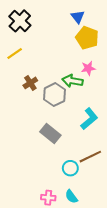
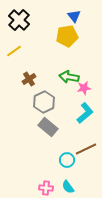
yellow pentagon: (87, 38) -> (67, 36), moved, turned -30
pink star: (88, 68) -> (84, 88), moved
gray hexagon: (55, 95) -> (44, 102), moved

